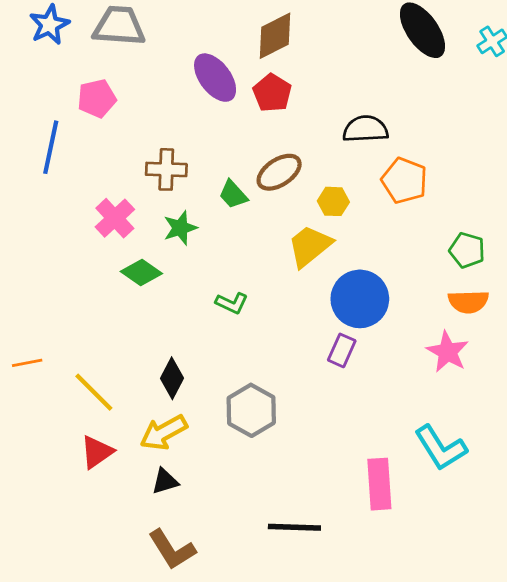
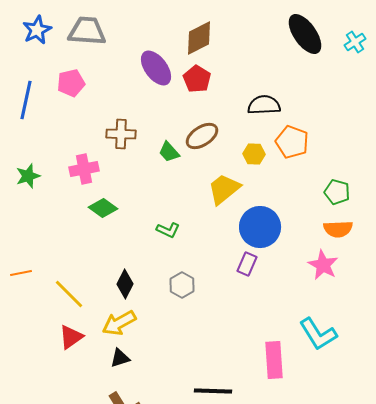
blue line: (51, 147) -> (26, 100), moved
yellow hexagon: (333, 201) -> (254, 154), moved
pink cross: (115, 218) -> (84, 169), turned 32
green star: (180, 228) -> (28, 176), moved
gray hexagon: (251, 410) -> (182, 285), moved, size x0.7

